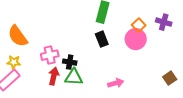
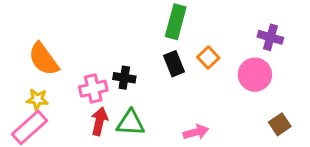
orange square: (139, 25) -> (208, 58), moved
pink circle: (136, 39) -> (255, 75), moved
black cross: (70, 62) -> (124, 78), moved

